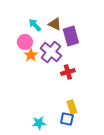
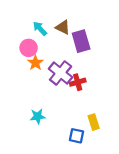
purple cross: (51, 52) -> (61, 73), moved
yellow rectangle: (72, 107) -> (94, 122), moved
cyan star: (39, 123) -> (38, 116), moved

